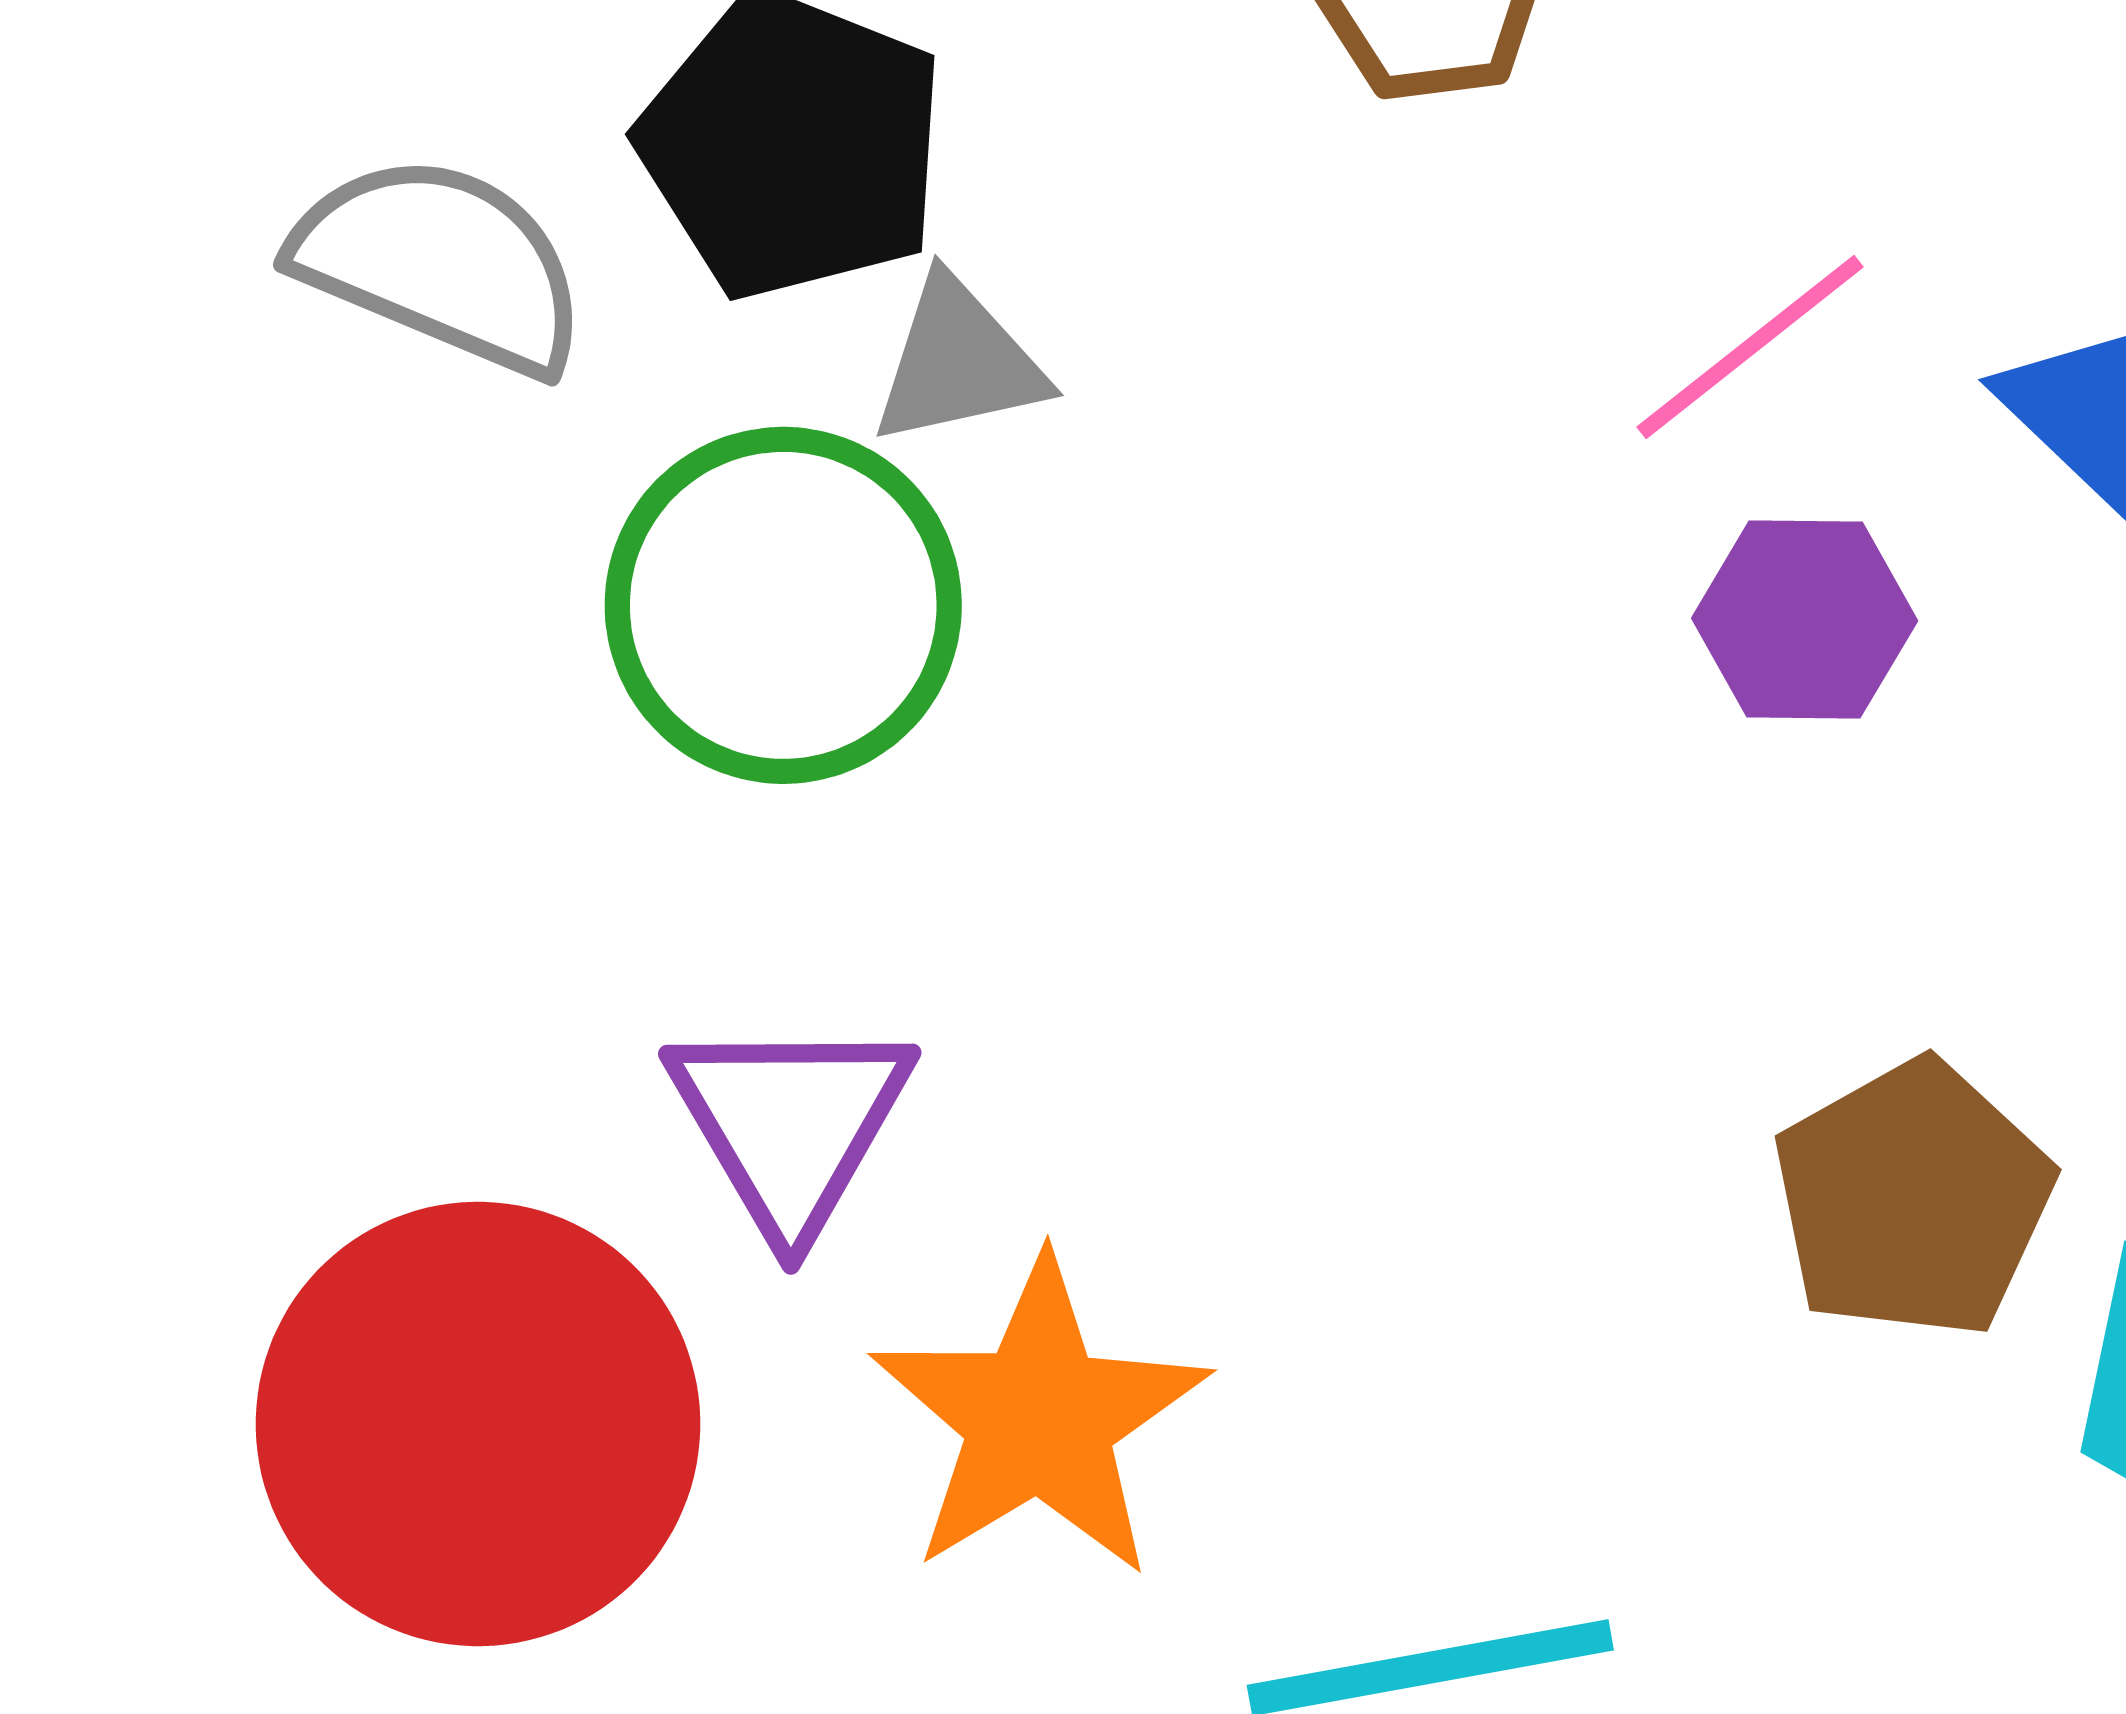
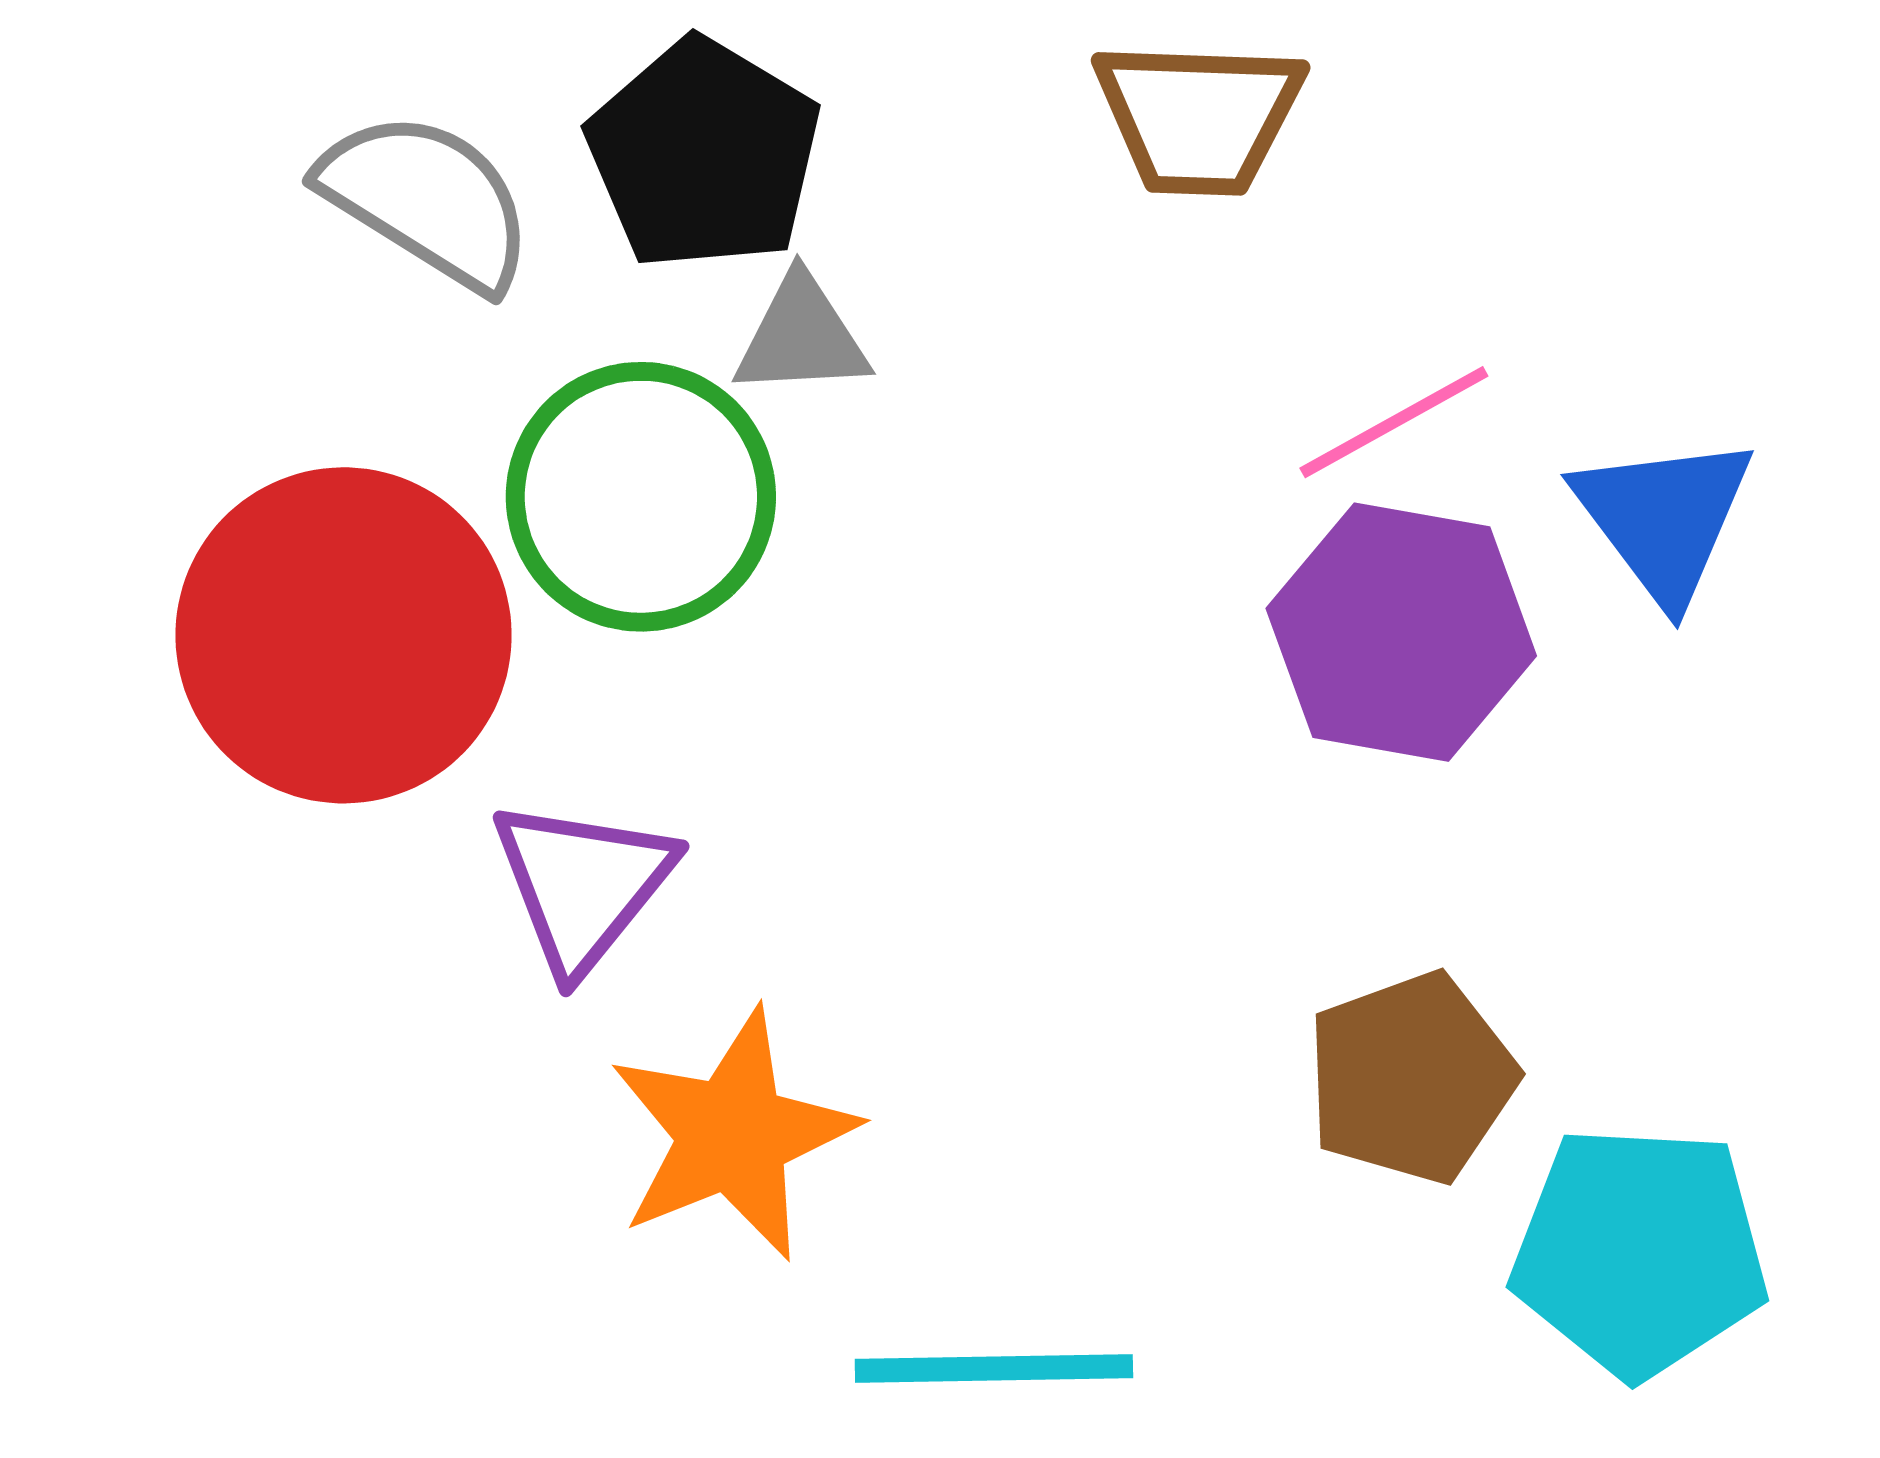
purple hexagon: (1805, 620) -> (1401, 632), size x1.6
red circle: (478, 1424) -> (344, 635), moved

